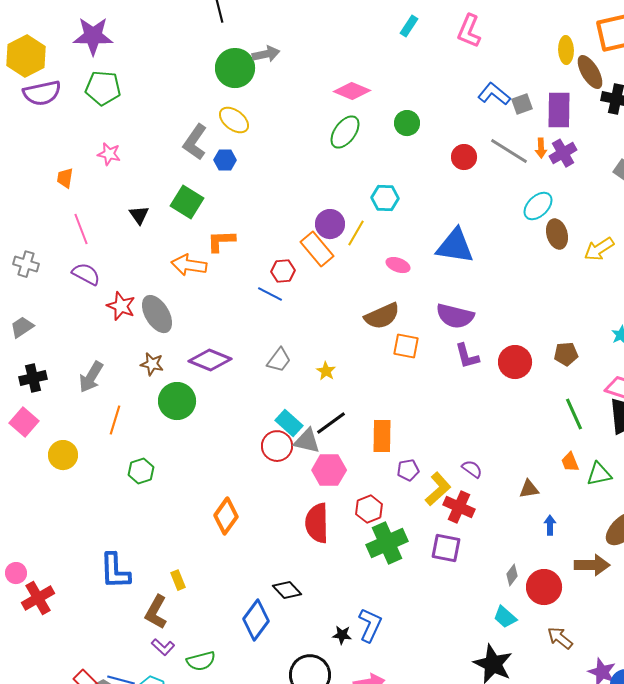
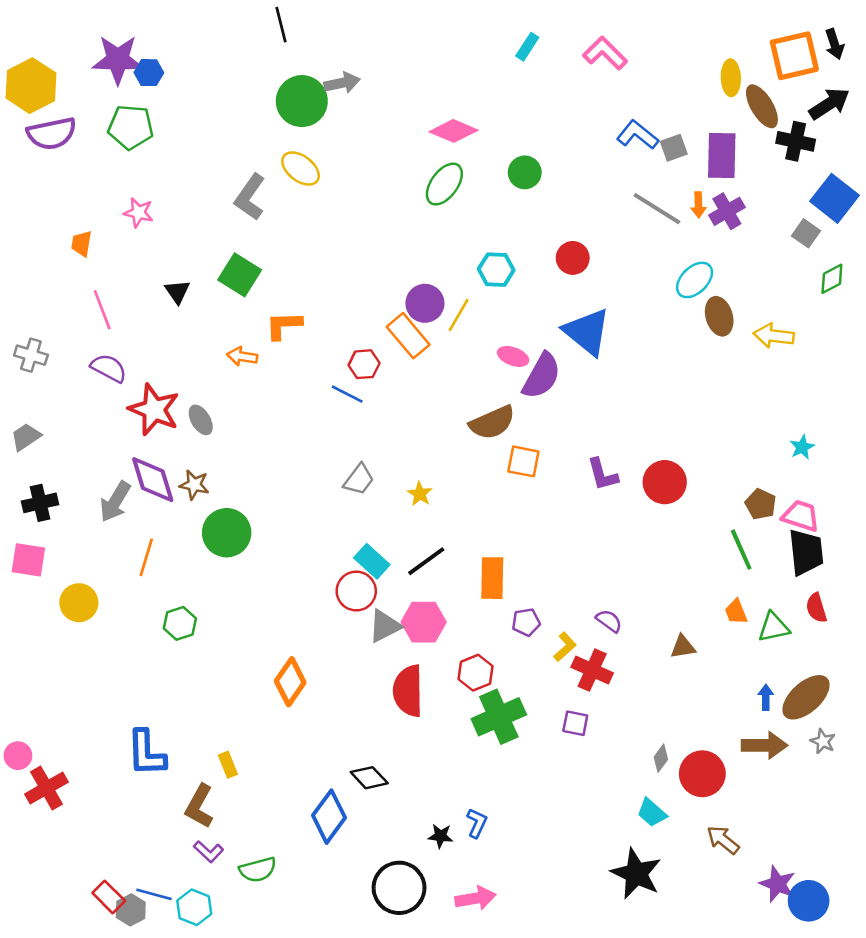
pink L-shape: (469, 31) -> (605, 53), turned 112
red circle: (464, 157) -> (573, 258), moved
blue hexagon: (225, 160) -> (149, 73), moved
blue triangle: (455, 246) -> (587, 332), turned 30
yellow arrow: (599, 249) -> (774, 336), turned 40
orange arrow: (189, 265) -> (242, 356), size x0.7
red star: (121, 306) -> (154, 410), size x1.4
gray ellipse: (157, 314) -> (201, 420), size x0.6
purple semicircle: (455, 316) -> (542, 376), moved, turned -75
brown pentagon: (566, 354) -> (761, 504), moved, turned 30
purple diamond: (210, 360) -> (153, 480), moved, turned 51
pink square: (24, 422) -> (28, 560), turned -32
gray triangle: (307, 441) -> (385, 626), moved, turned -40
yellow L-shape: (438, 489) -> (565, 647), size x0.7
blue arrow: (550, 525) -> (766, 697), moved
purple square: (446, 548) -> (575, 723), size x0.7
blue L-shape: (370, 625) -> (477, 823), size x0.7

